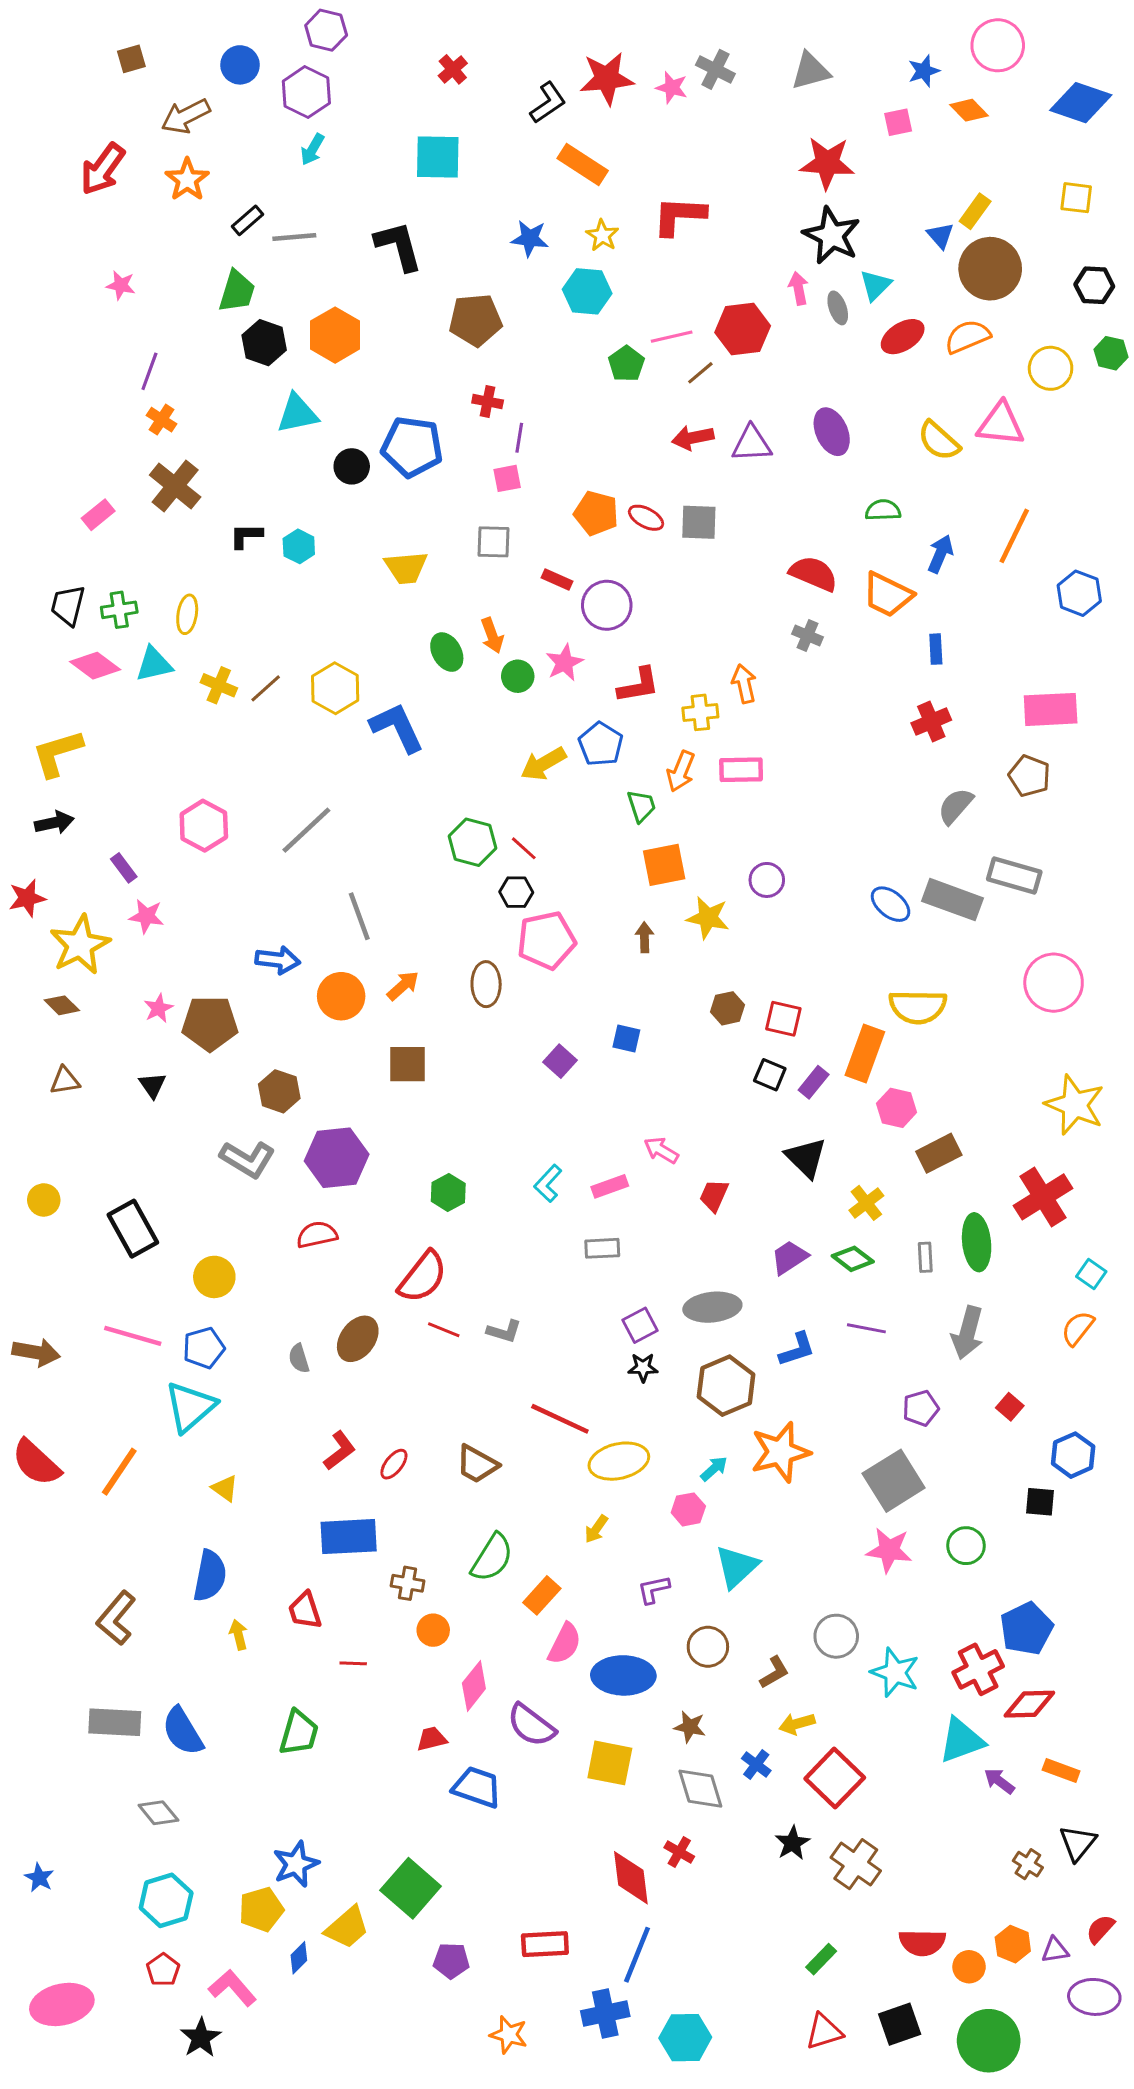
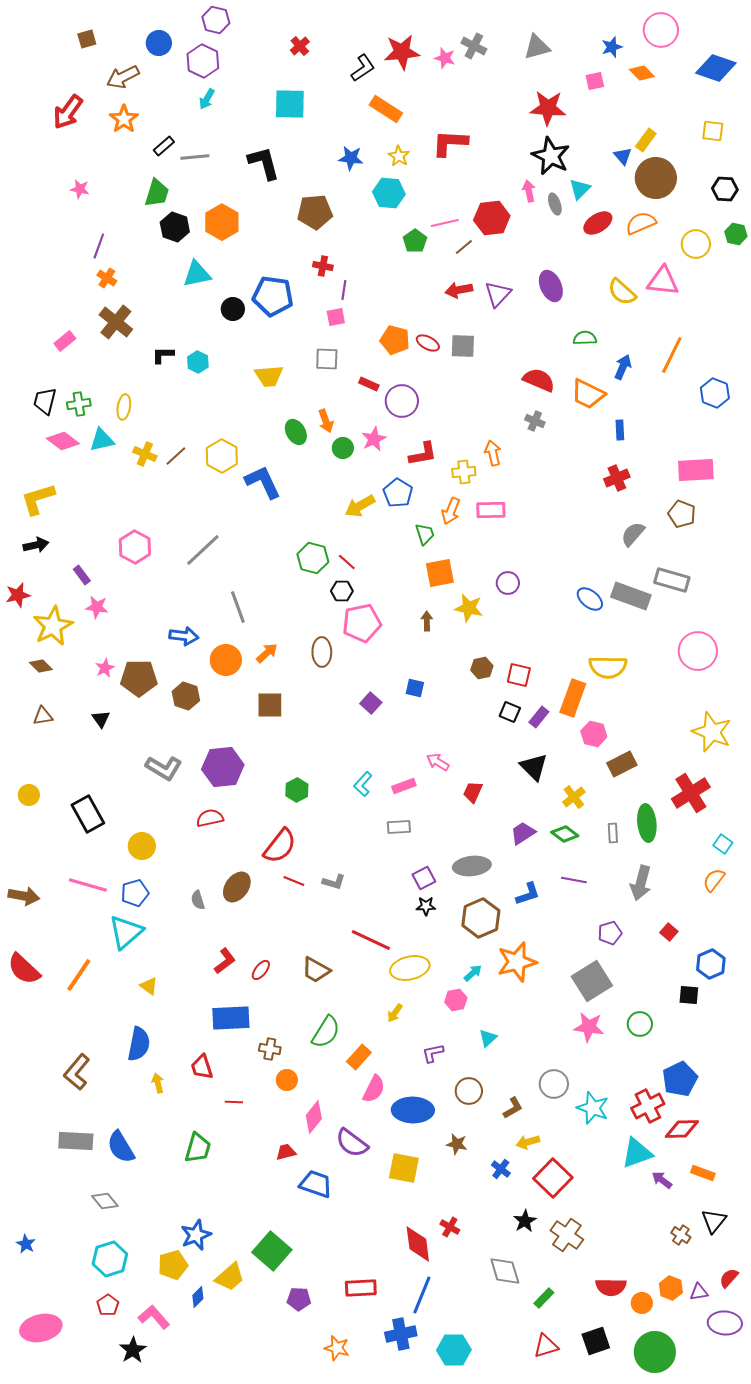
purple triangle: (752, 444) -> (498, 294), turned -44
brown hexagon: (279, 1091) -> (186, 696), moved
cyan triangle: (737, 1567) -> (488, 1038), size x0.6
gray diamond: (700, 1789) -> (505, 1271), moved

